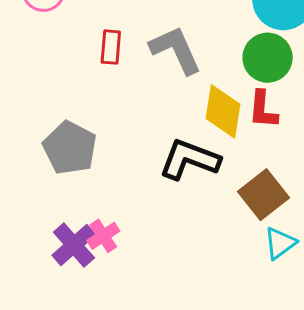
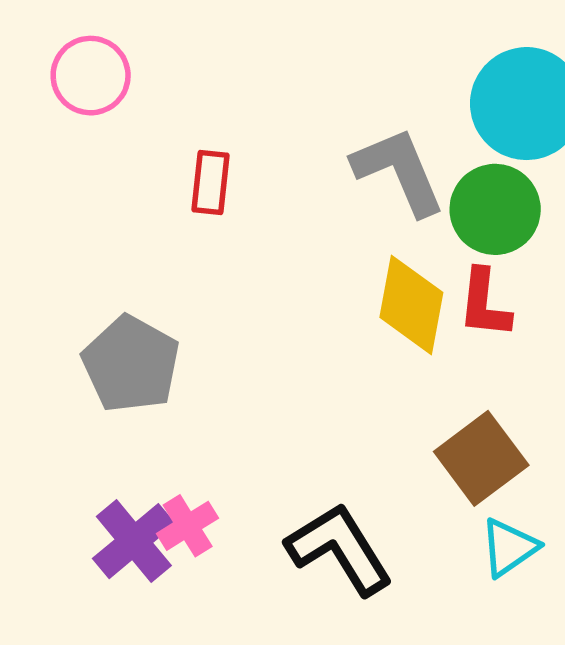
gray L-shape: (176, 50) -> (399, 171), moved
black L-shape: (189, 159) -> (339, 549), moved, turned 36

